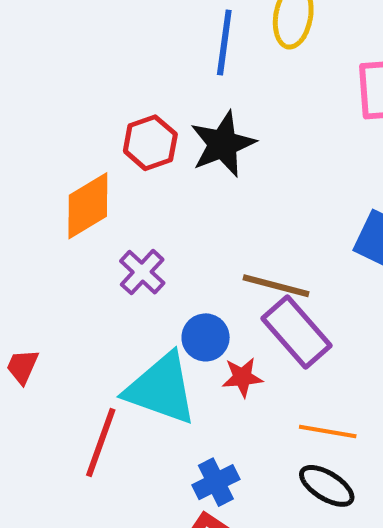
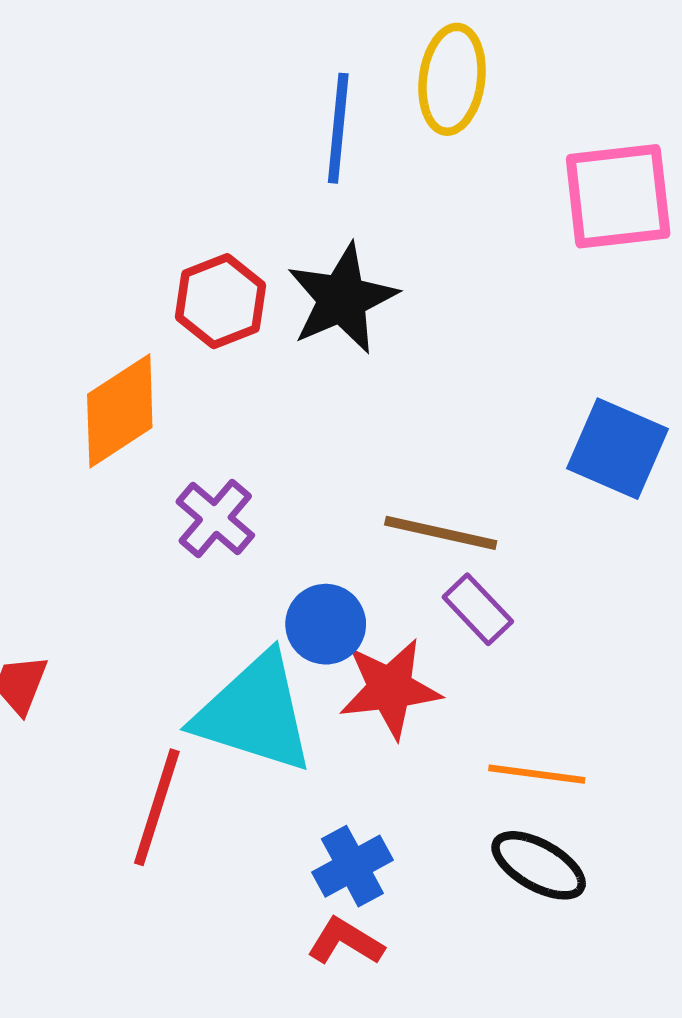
purple rectangle: (296, 332) -> (478, 609), size x0.6
red star: (242, 377) -> (390, 688), size x1.5

